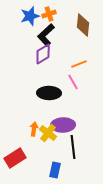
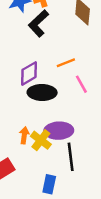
purple diamond: (43, 54) -> (29, 73), moved
orange line: (79, 64) -> (66, 63), moved
pink line: (73, 82) -> (81, 84), moved

